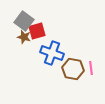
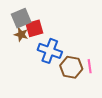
gray square: (24, 21) -> (21, 18), turned 30

